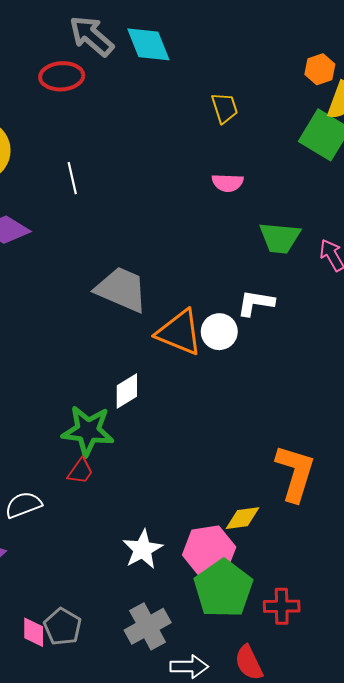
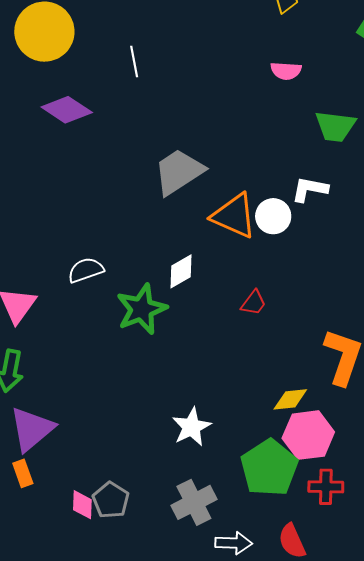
gray trapezoid: (121, 289) -> (179, 172), turned -58
green star: (88, 431) -> (142, 309), turned -30
red trapezoid: (80, 471) -> (254, 303), moved
white semicircle: (23, 505) -> (86, 270), moved
pink hexagon: (209, 551) -> (308, 435), moved

